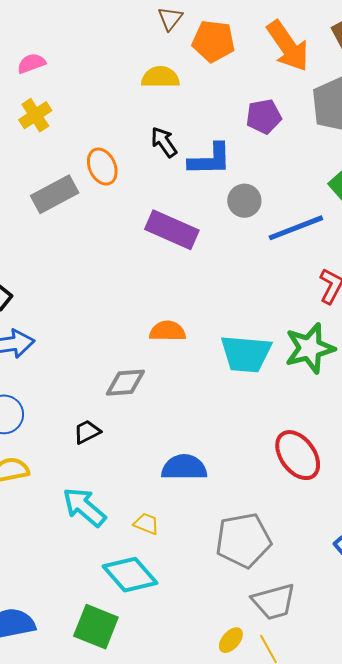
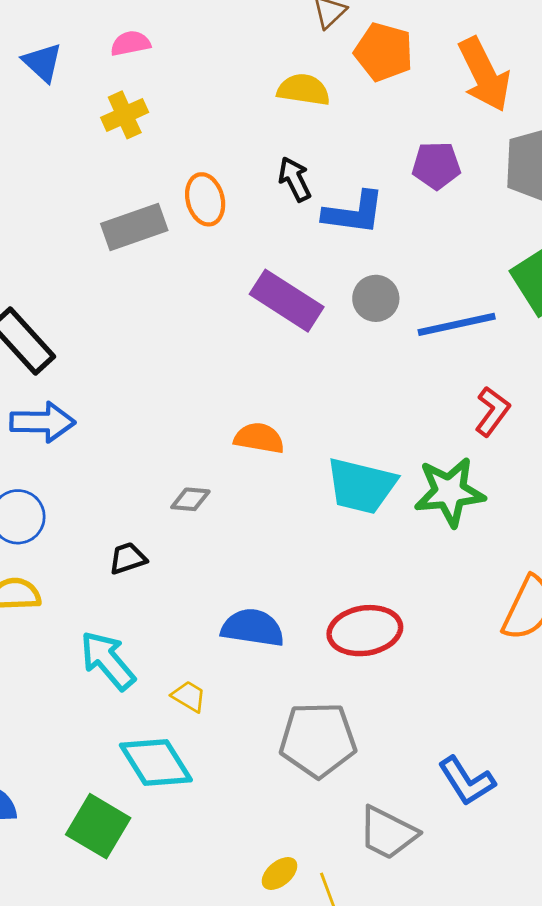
gray circle: (244, 201) -> (376, 298), moved
gray diamond: (125, 383) -> (190, 499), size x0.7
red ellipse: (298, 455) -> (365, 631), moved, turned -72
gray trapezoid: (274, 602) -> (388, 833), moved, turned 33

